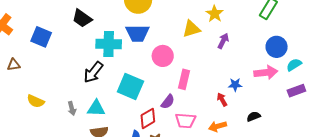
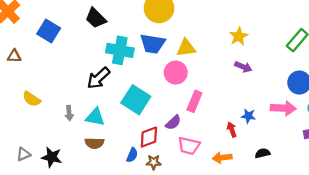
yellow triangle: (191, 29) -> (186, 48), moved
purple arrow: (223, 41) -> (243, 67), turned 77

